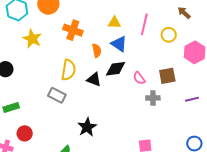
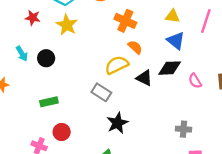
yellow star: (32, 39) -> (67, 25), moved
orange semicircle: (97, 51) -> (135, 47), moved, turned -40
yellow semicircle: (68, 70) -> (117, 65), turned -130
gray cross: (153, 98) -> (184, 129), moved
black star: (87, 127) -> (117, 123), moved

